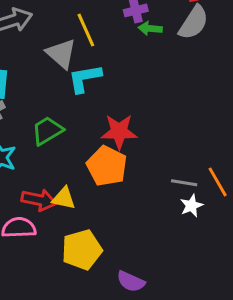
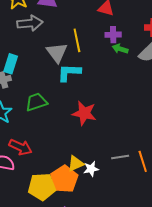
orange pentagon: (107, 166) -> (64, 179), moved
gray line: (184, 183) -> (120, 157), turned -30
yellow triangle: (64, 198) -> (76, 164), moved, turned -48
white star: (191, 206) -> (91, 169), moved

